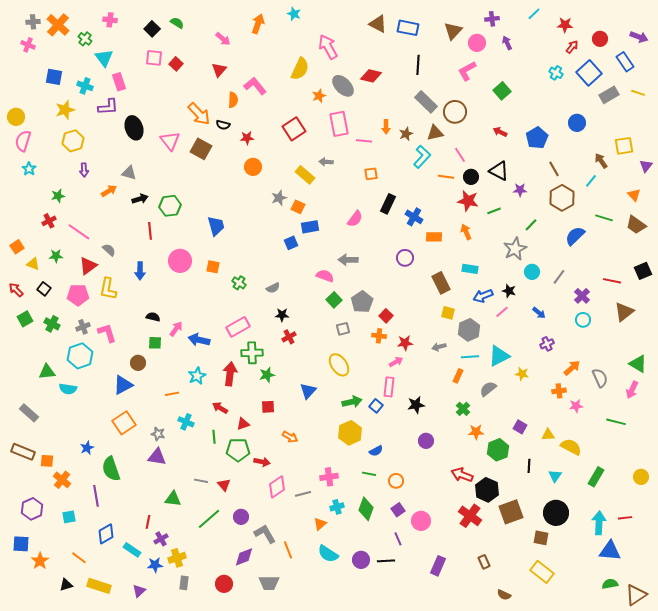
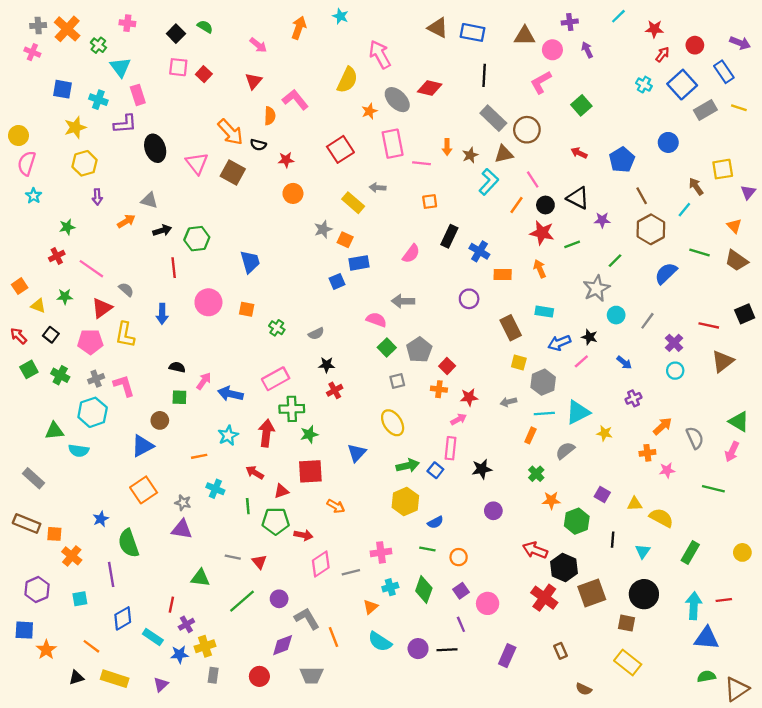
brown triangle: (453, 31) -> (525, 36), turned 48
orange line: (446, 177) -> (517, 205), turned -63
red square: (268, 407) -> (310, 471), size x1.6

